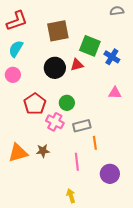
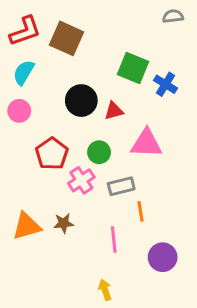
brown square: (58, 31) -> (67, 38), moved, turned 35
red triangle: (77, 65) -> (114, 111), moved
pink triangle: (115, 93) -> (146, 143), moved, size x1.6
pink cross: (55, 122) -> (81, 180), turned 30

